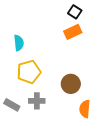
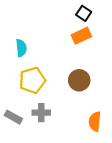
brown circle: (71, 84) -> (79, 80), moved

